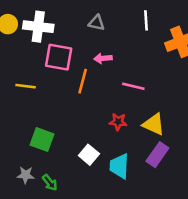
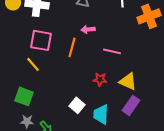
pink square: (59, 57) -> (41, 40), moved
yellow line: (26, 86) -> (33, 64), moved, turned 42
green square: (42, 139) -> (24, 96), moved

